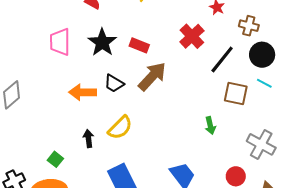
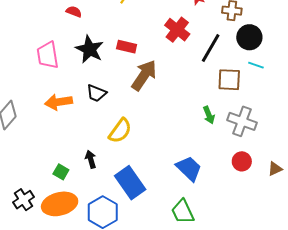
black trapezoid: (114, 83) -> (96, 93), moved
orange arrow: (83, 92) -> (59, 102), moved
black arrow: (88, 138) -> (91, 159), moved
gray cross: (261, 144) -> (242, 121), moved

